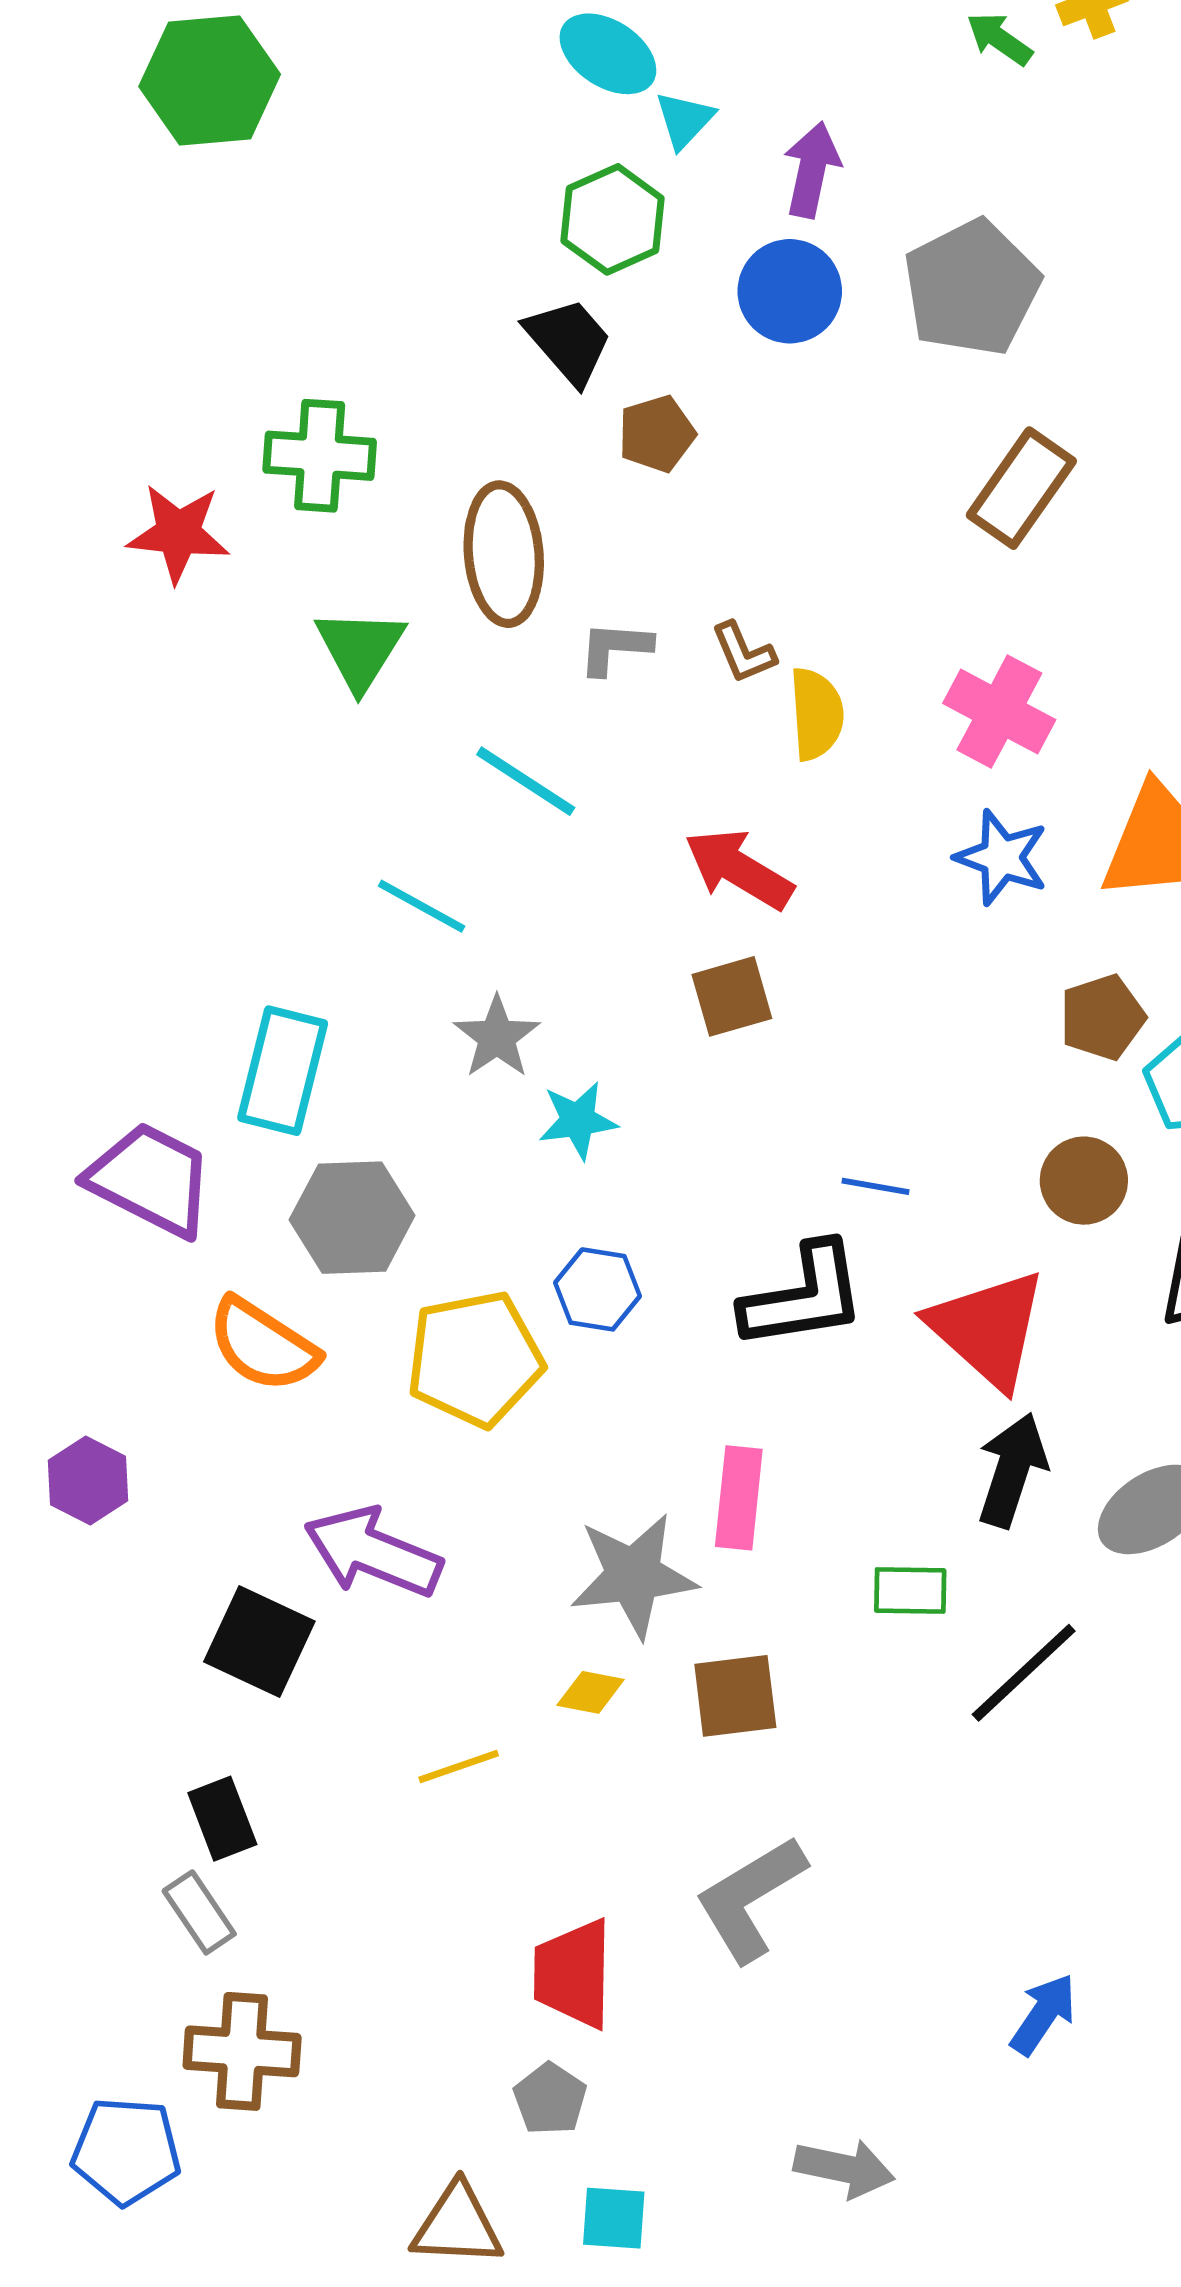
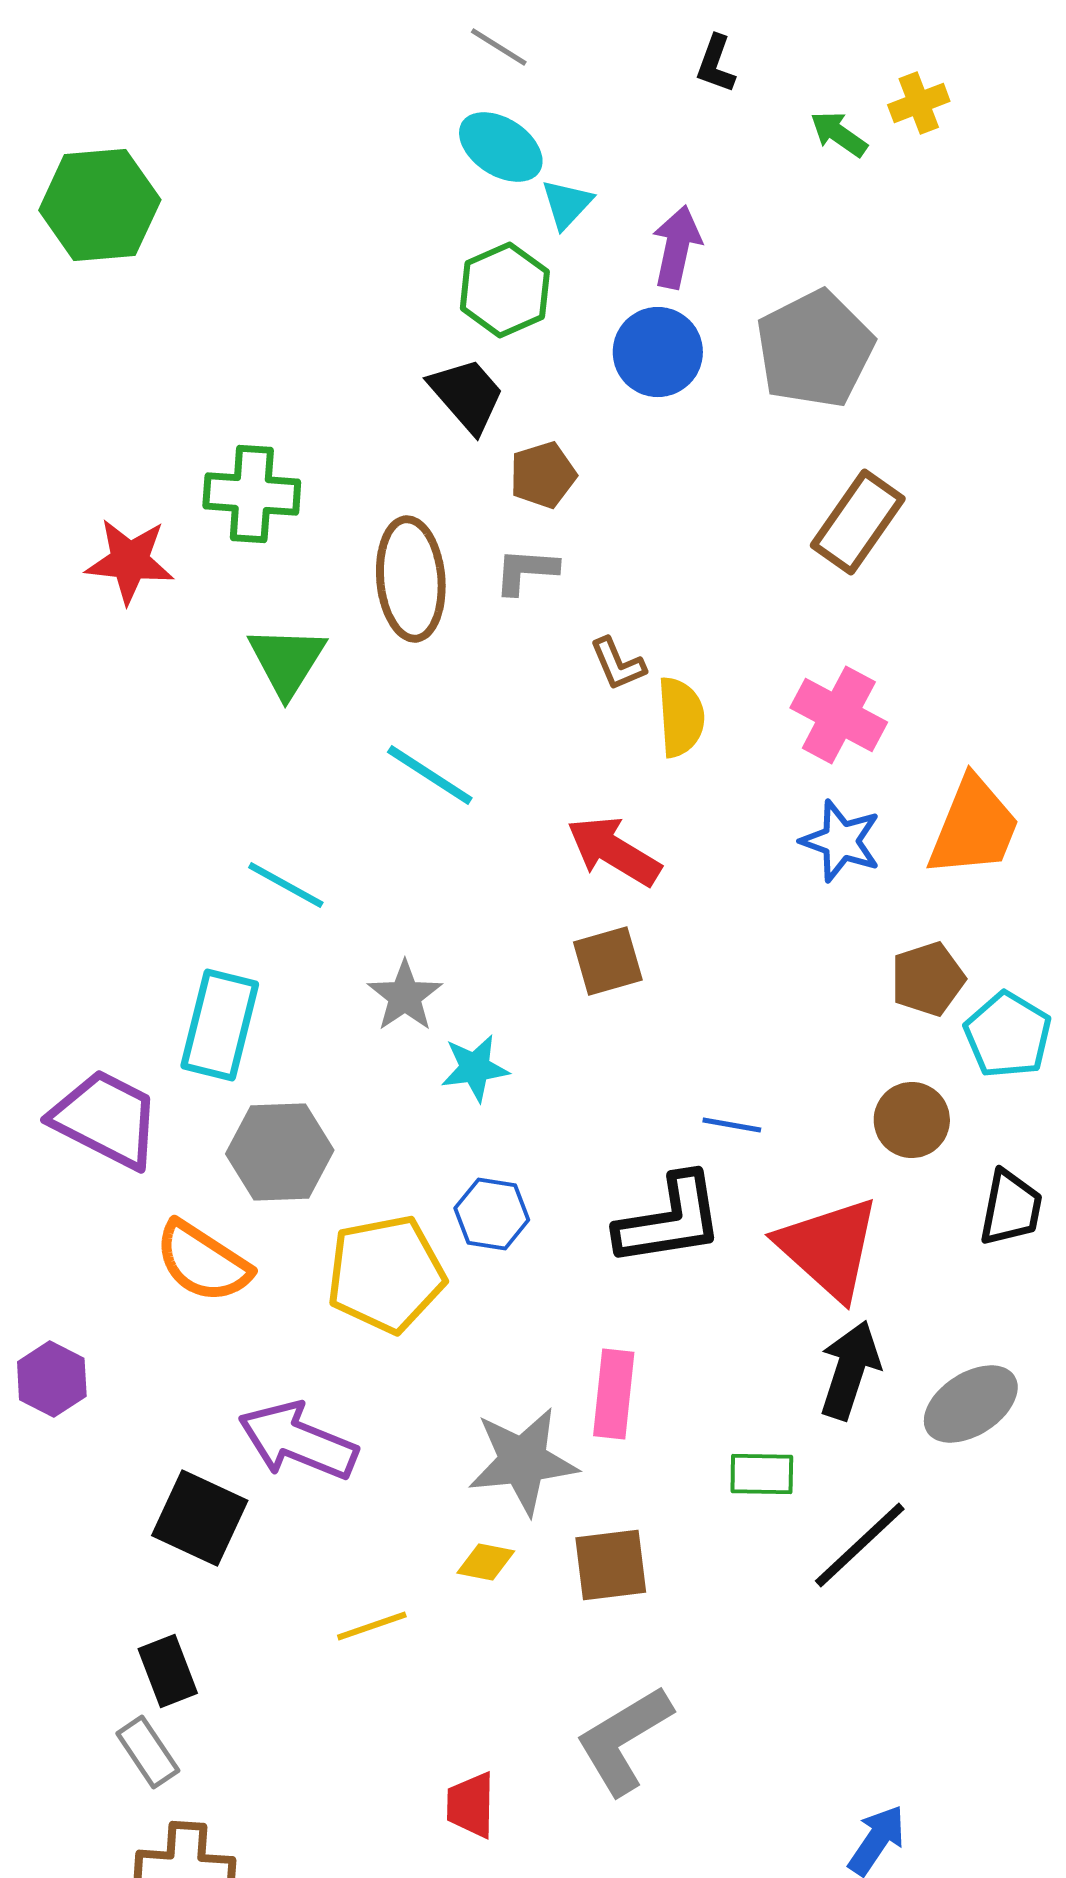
green hexagon: (210, 80) -> (100, 205), moved
gray L-shape: (615, 648) -> (526, 571), moved
cyan line: (422, 906) -> (286, 885), moved
red trapezoid: (573, 1974) -> (471, 1805), size x0.7

